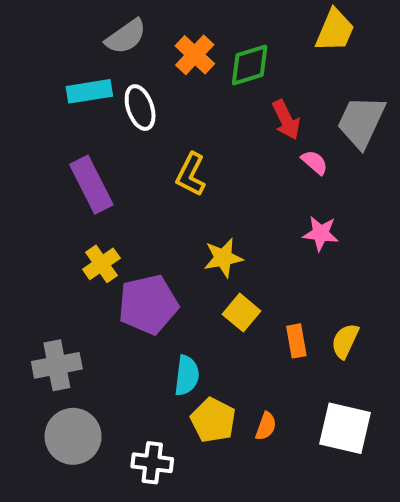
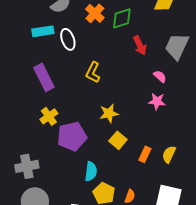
pink semicircle: (315, 162) -> (160, 76), moved
orange rectangle: (296, 341) -> (145, 154), turned 35

